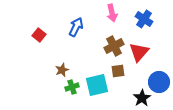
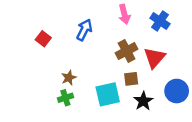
green cross: (72, 87) -> (65, 98), moved
black star: (142, 98) -> (143, 101), moved

